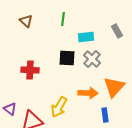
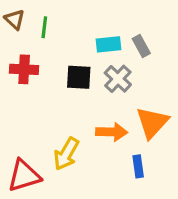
green line: (63, 19) -> (44, 27), moved
gray rectangle: (117, 31) -> (141, 46), moved
red cross: (30, 70) -> (24, 69), moved

